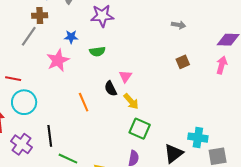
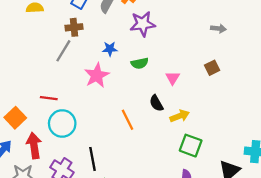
gray arrow: (179, 25) -> (218, 29), moved
brown square: (183, 62) -> (212, 68), moved
pink triangle: (125, 76) -> (173, 78), moved
yellow arrow: (131, 101) -> (180, 116), turned -66

